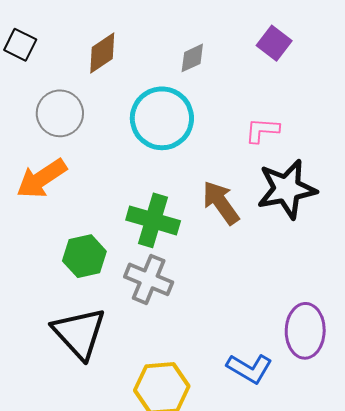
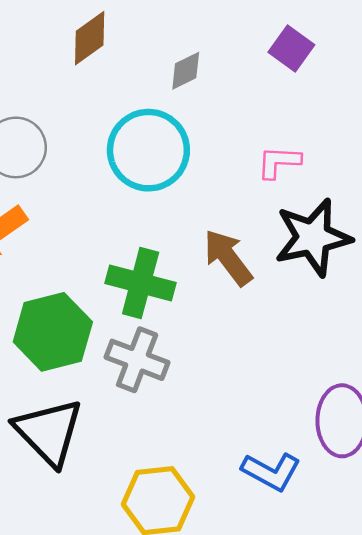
brown diamond: (102, 53) -> (90, 38), moved
green hexagon: (84, 256) -> (53, 332), size x1.4

